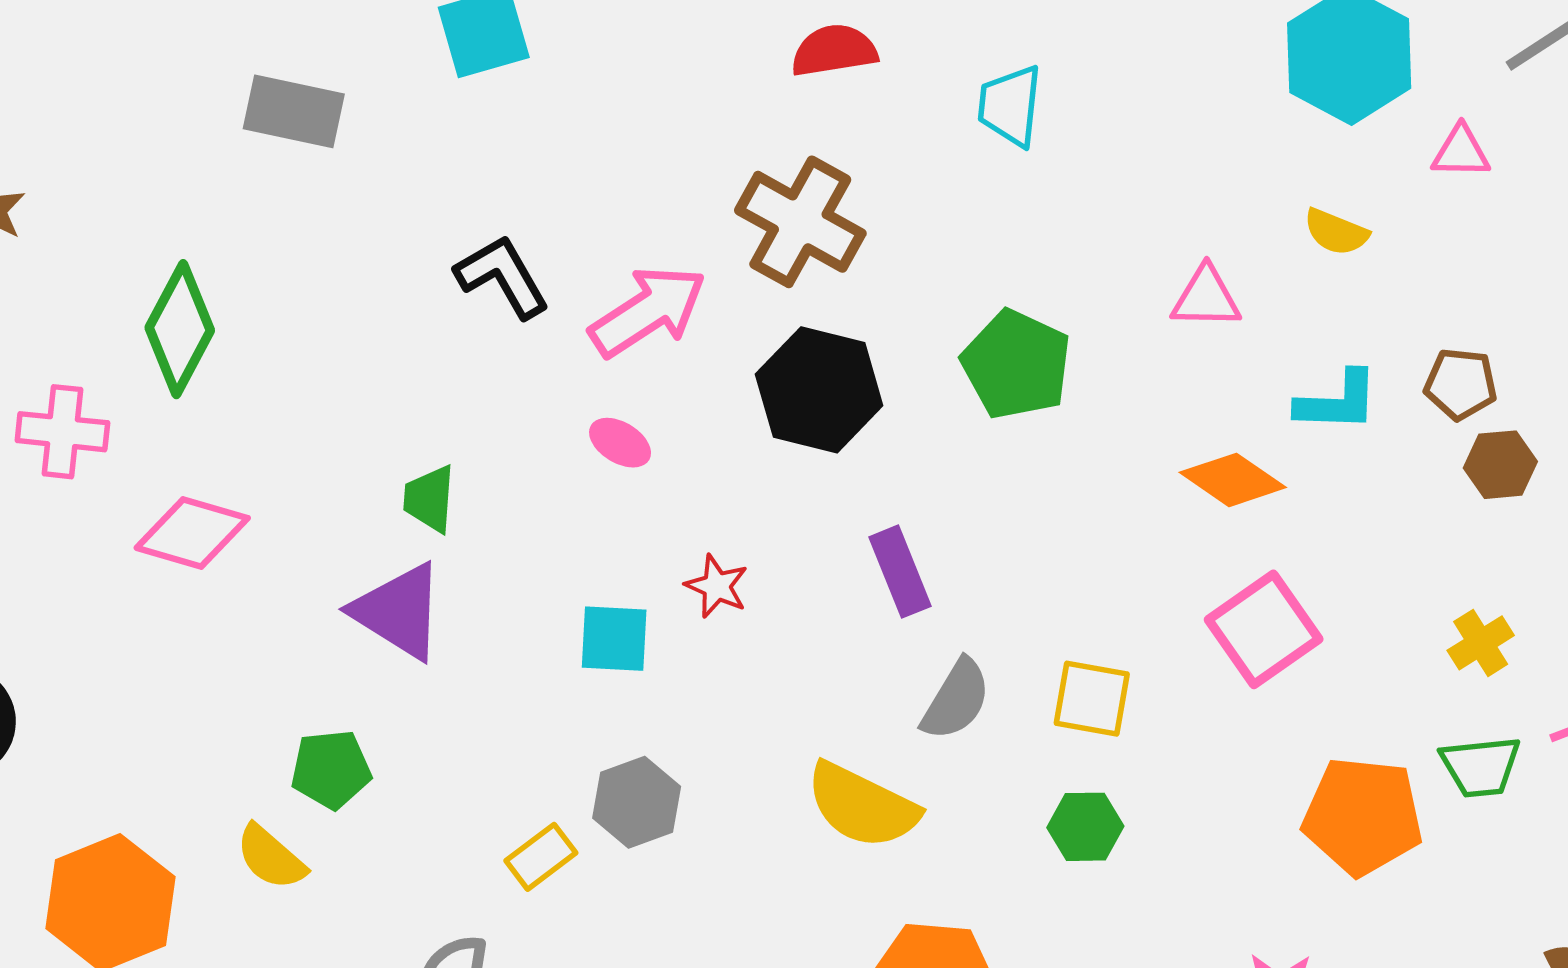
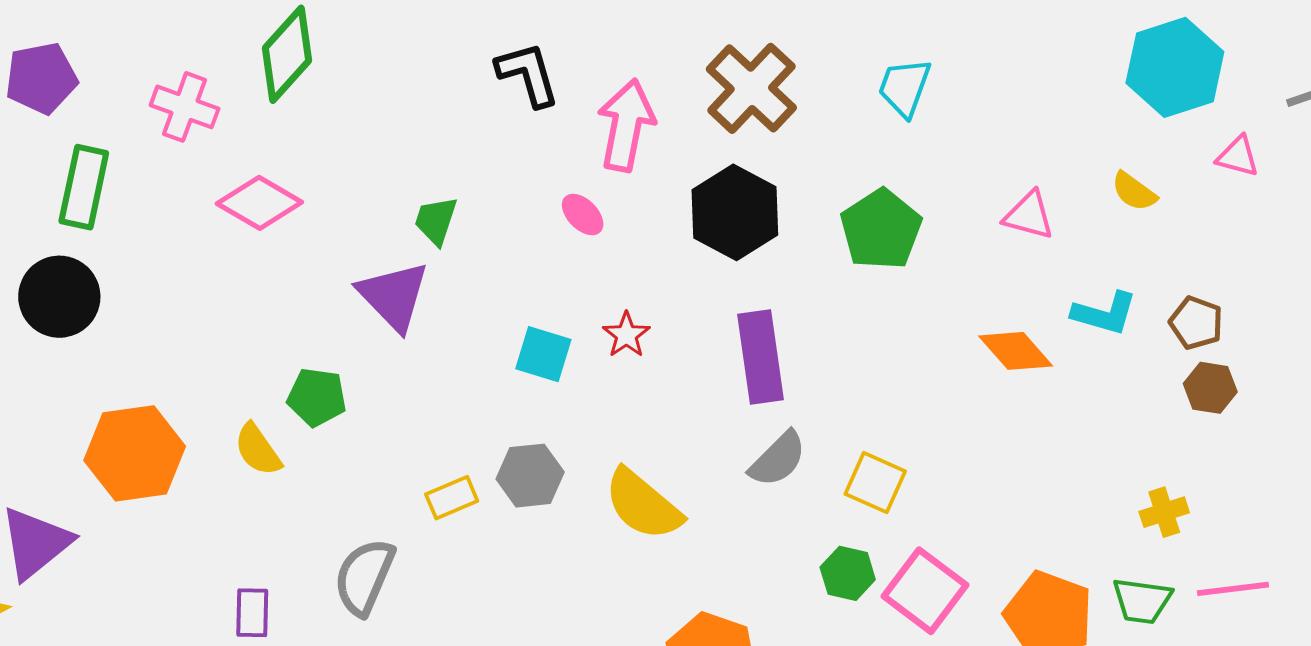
cyan trapezoid: (1010, 106) -> (904, 87), moved
pink arrow: (648, 311) -> (626, 125), turned -60
purple rectangle: (900, 572) -> (760, 357), size x1.4
pink square: (1264, 629) -> (925, 591), moved, turned -32
yellow semicircle: (862, 806) -> (643, 505), moved

